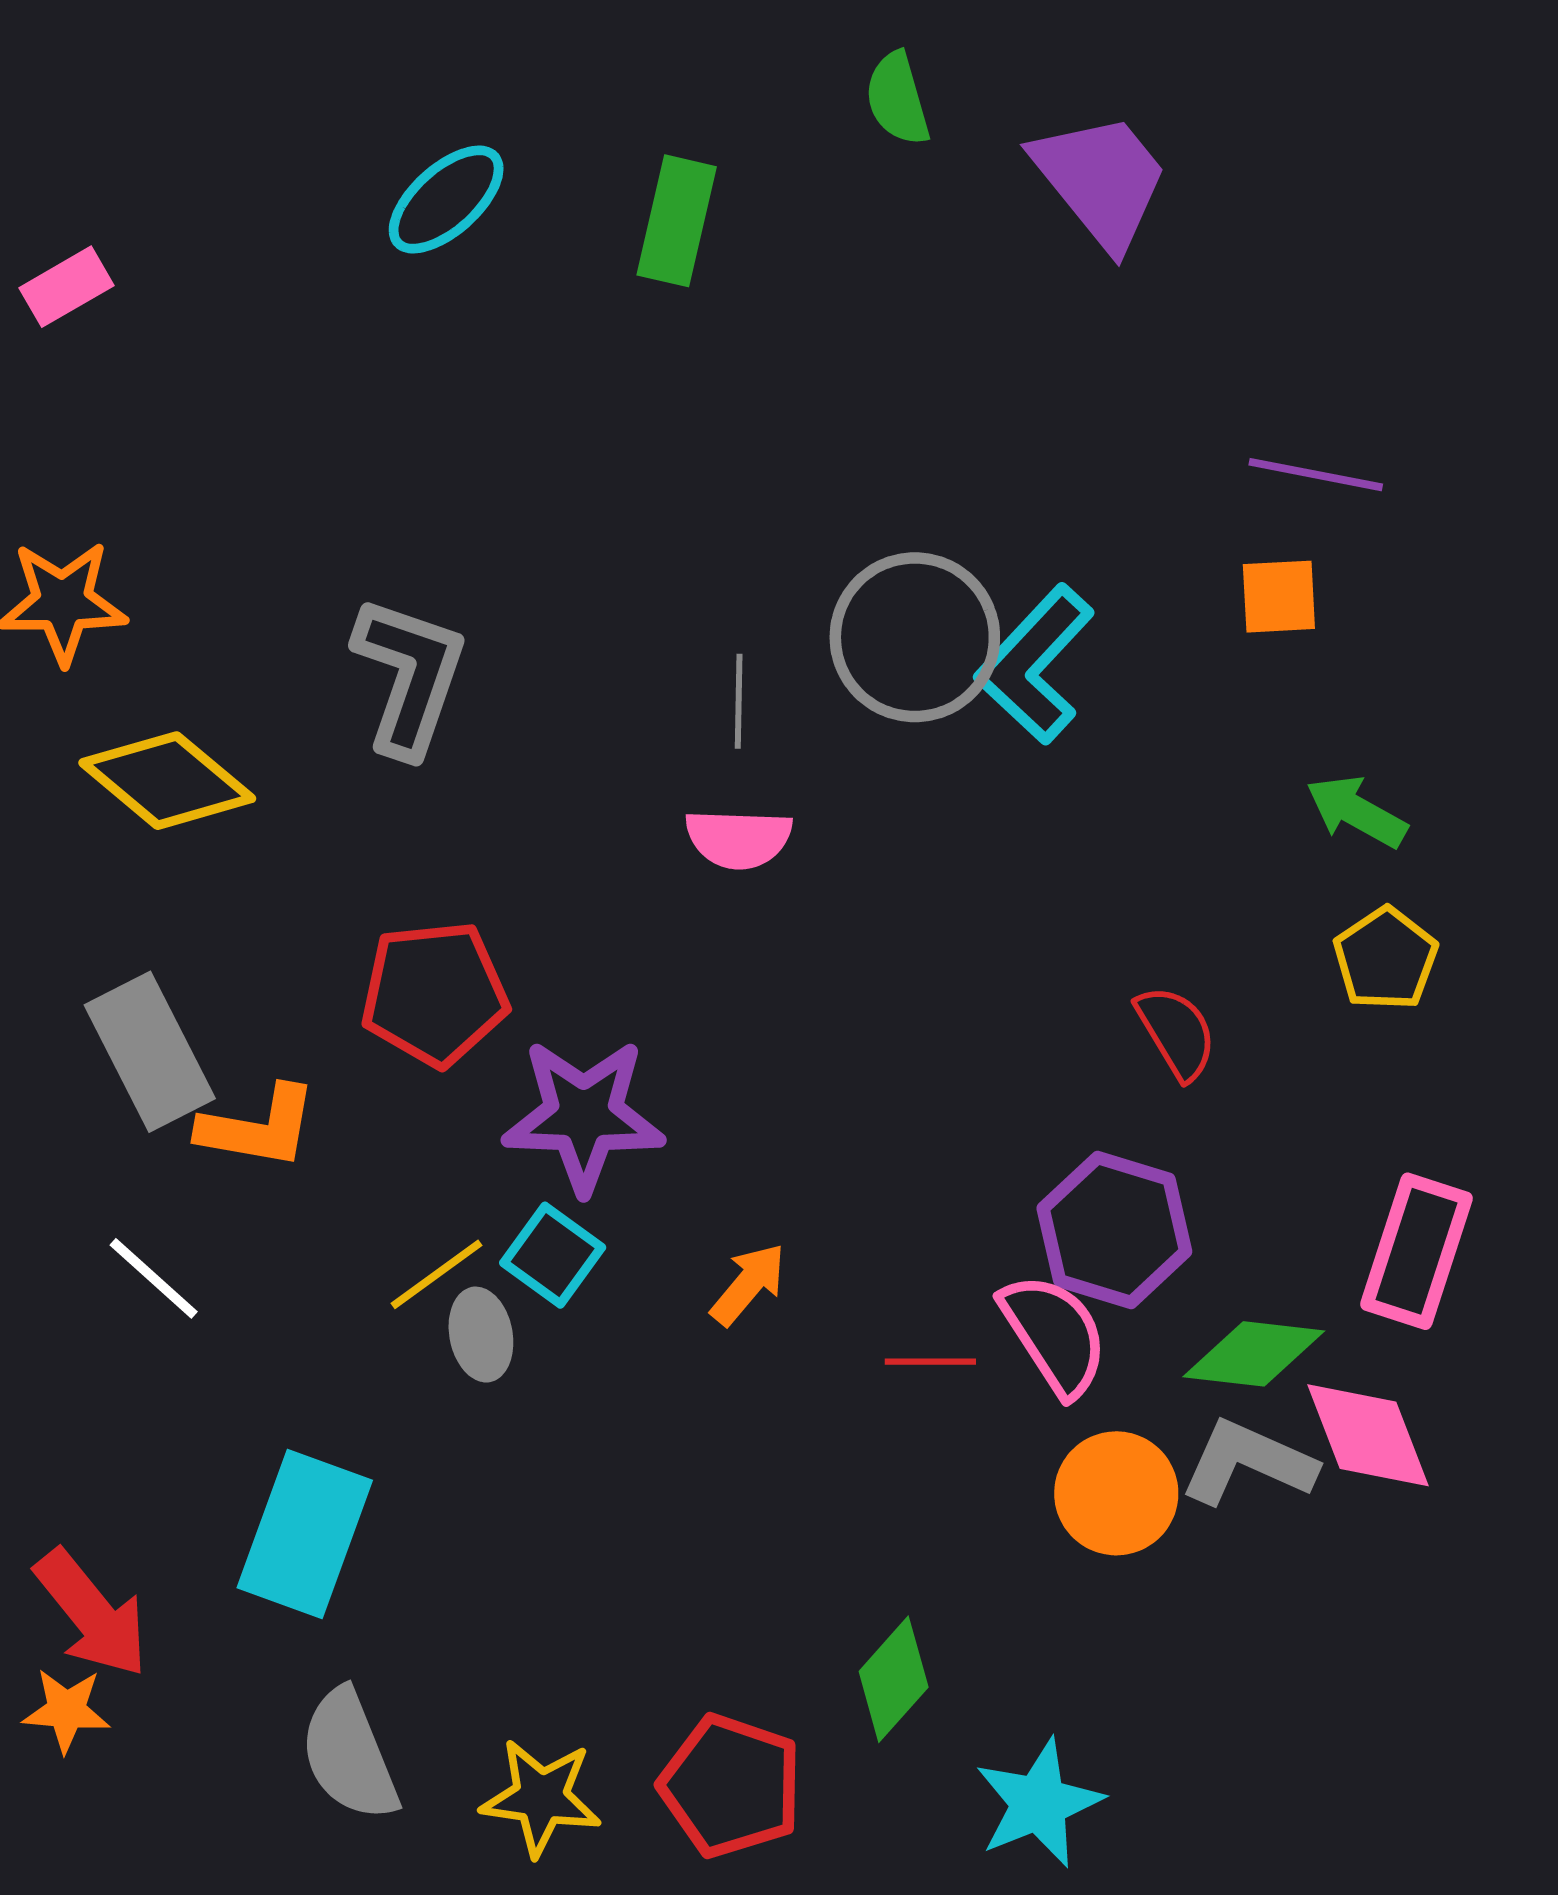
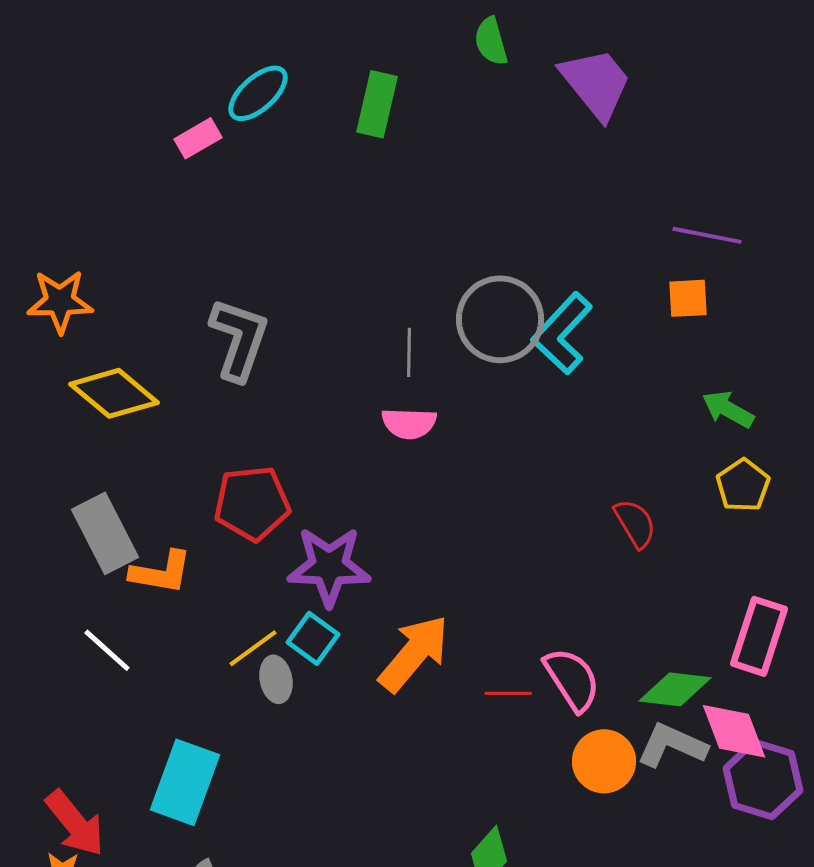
pink rectangle: (66, 287) -> (198, 138), moved
purple hexagon: (1114, 1230) -> (763, 779), moved
orange arrow: (748, 1284) -> (414, 653), size x1.8

